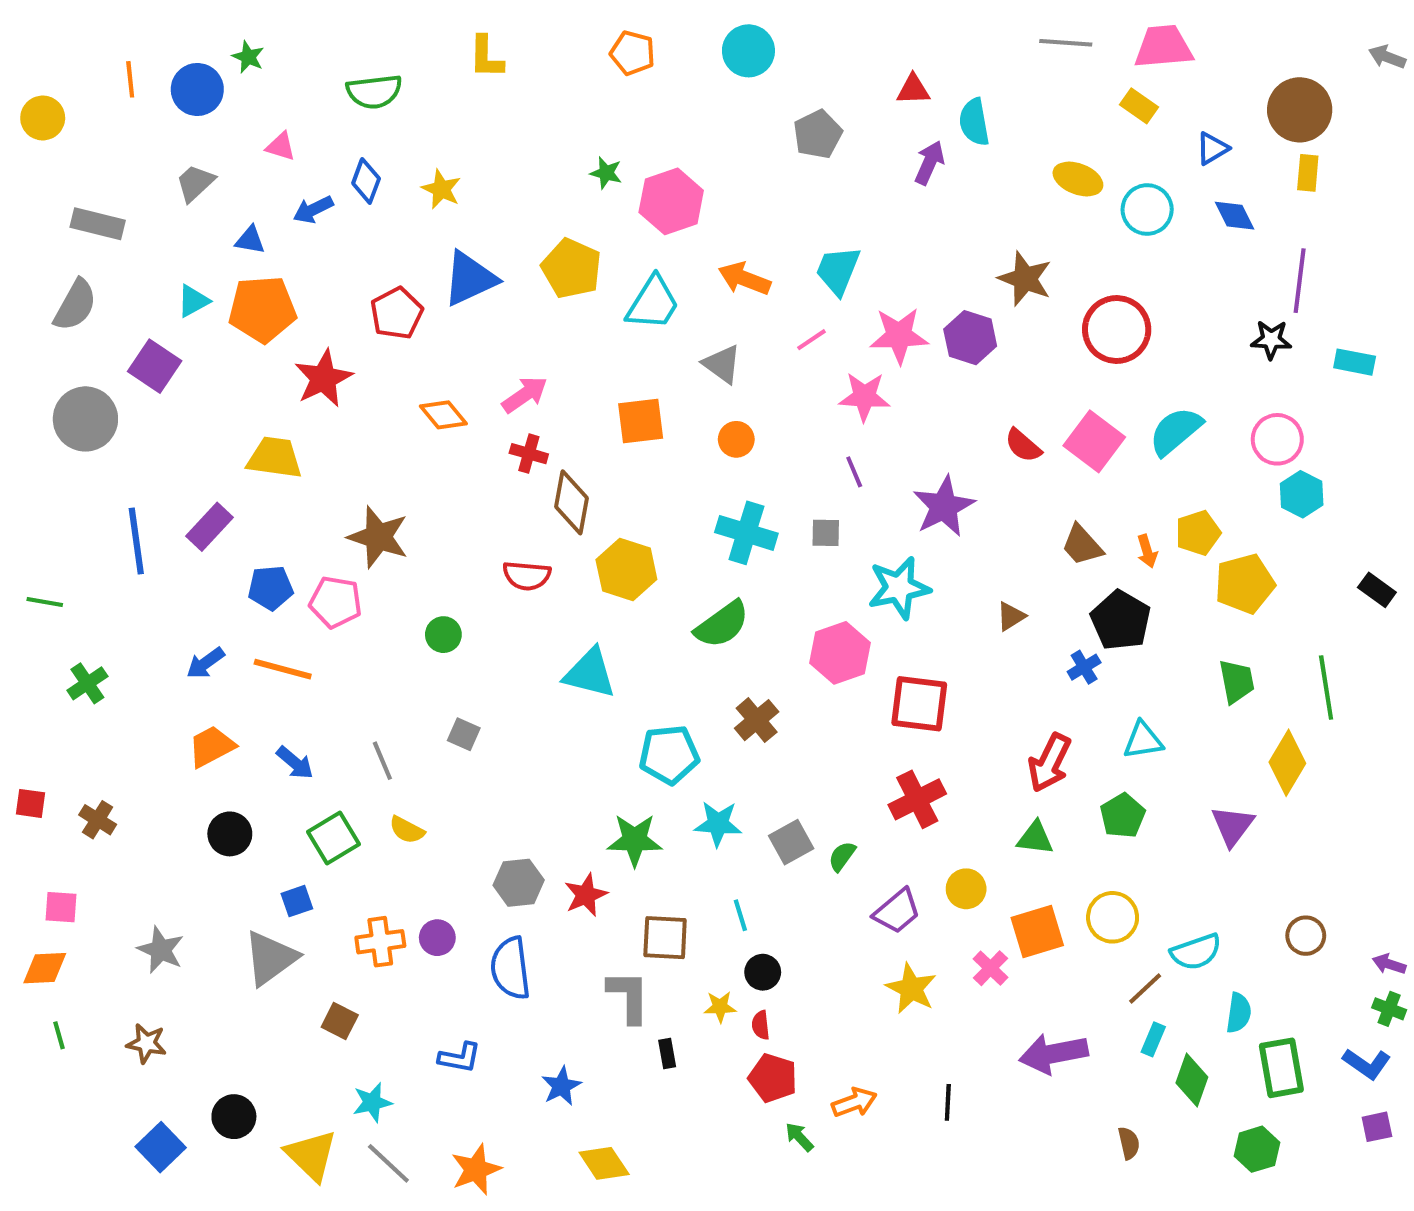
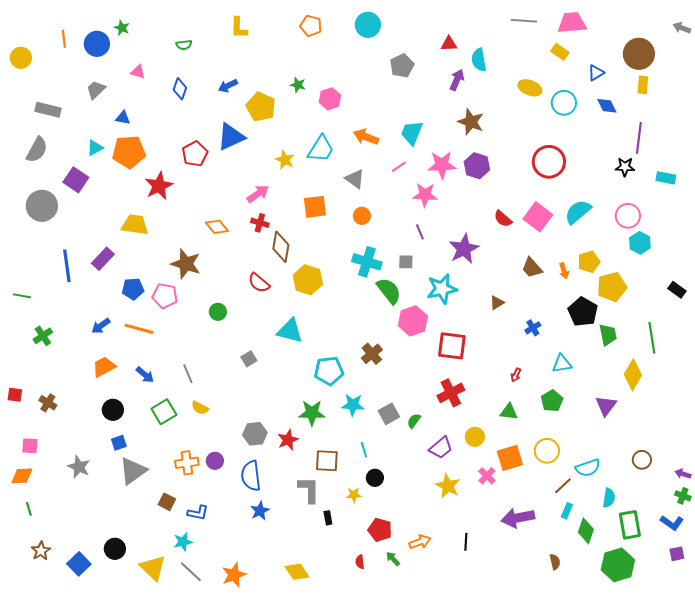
green semicircle: (374, 92) -> (184, 45), size x0.6
yellow star: (441, 189) -> (285, 160), moved
pink hexagon: (671, 201) -> (330, 99), size x0.7
blue arrow: (313, 209) -> (228, 86), moved
yellow pentagon: (572, 268) -> (261, 107), moved
brown star: (1025, 279) -> (471, 122), moved
orange diamond: (443, 415) -> (217, 227), moved
red semicircle: (527, 576) -> (259, 283), turned 35
black pentagon: (1121, 620) -> (583, 312), moved
green semicircle: (722, 624) -> (389, 291), moved, turned -92
gray square: (464, 734) -> (249, 359), moved, turned 35
red arrow: (1049, 763) -> (516, 375), size x0.5
blue square: (297, 901) -> (119, 443), moved
red semicircle: (761, 1025) -> (360, 562), moved
brown star: (146, 1043) -> (41, 551), moved, turned 30
blue L-shape: (460, 1058) -> (198, 513), moved
blue star: (561, 1086) -> (260, 511), moved
green hexagon: (1257, 1149) -> (618, 565), size x1.5

